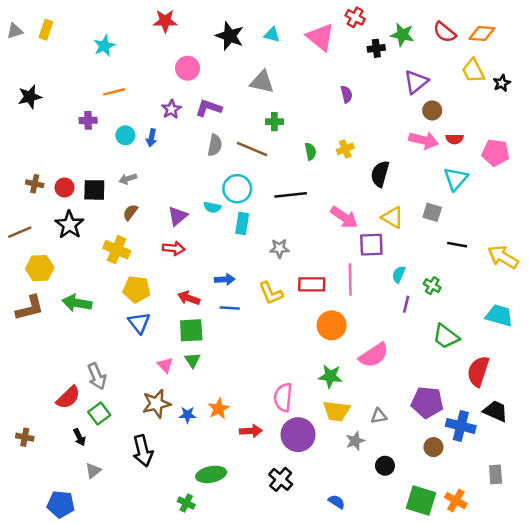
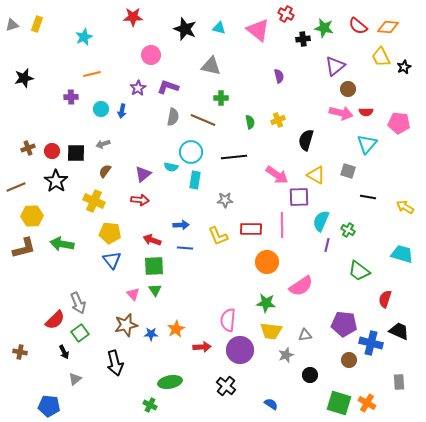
brown cross: (35, 184) -> (28, 148), turned -32
yellow arrow: (503, 257) -> (405, 207), size x0.7
cyan semicircle: (399, 274) -> (321, 221), size x1.5
red semicircle: (478, 371) -> (385, 299), size x0.7

